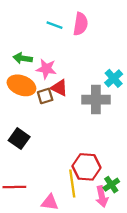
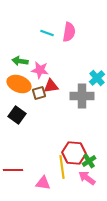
red triangle: (59, 88) -> (51, 86), turned -35
black square: (19, 139) -> (17, 115), moved
green cross: (111, 185) -> (89, 161), moved
pink arrow: (102, 196) -> (87, 178), turned 138

